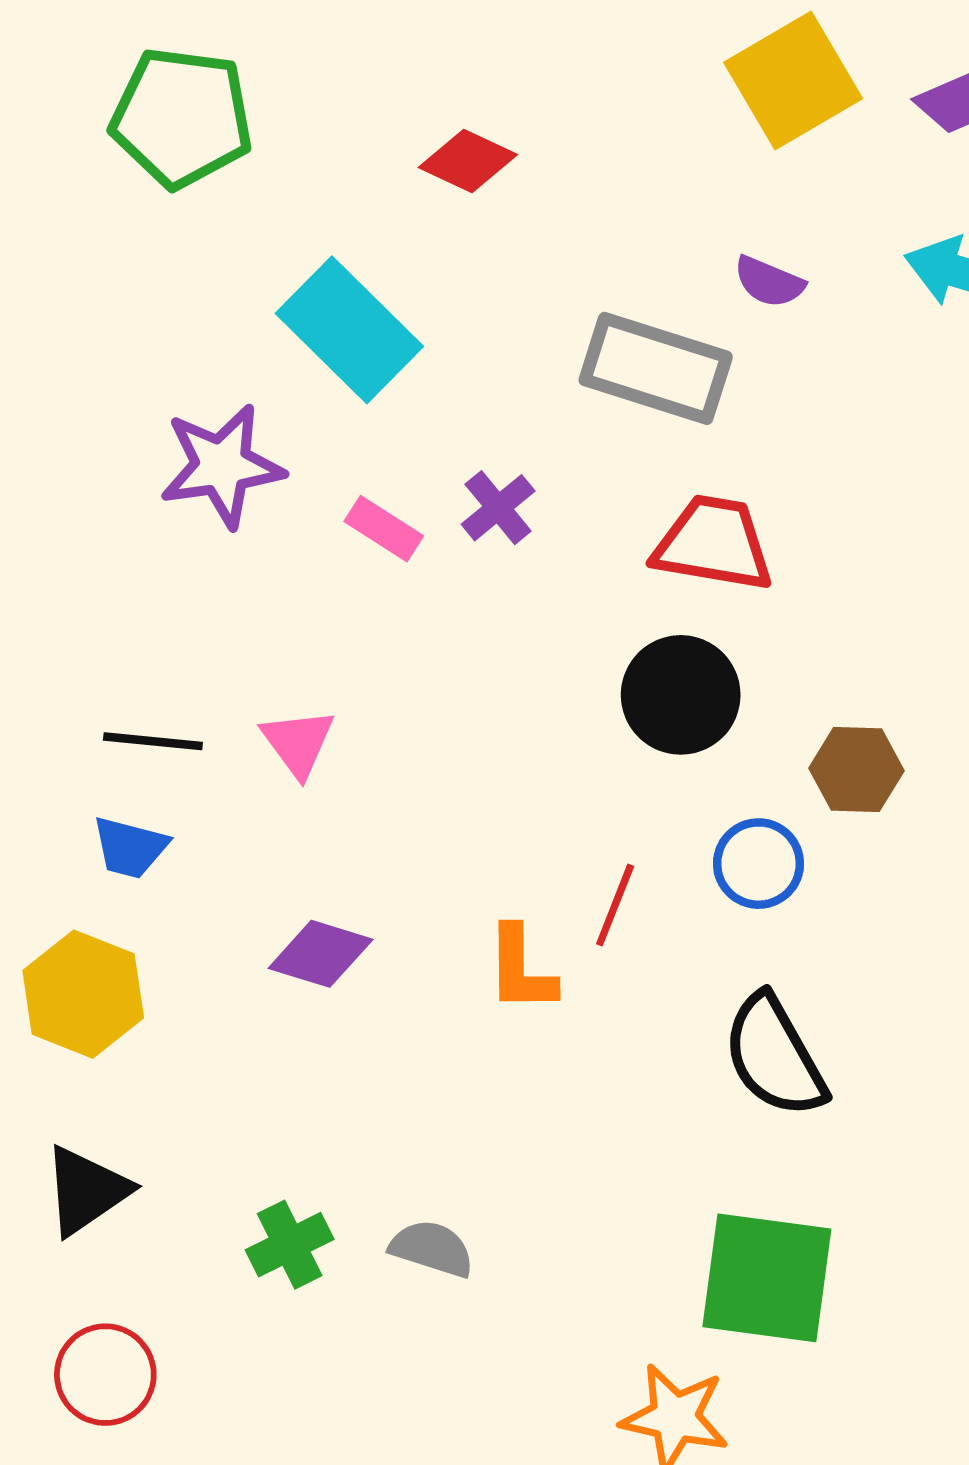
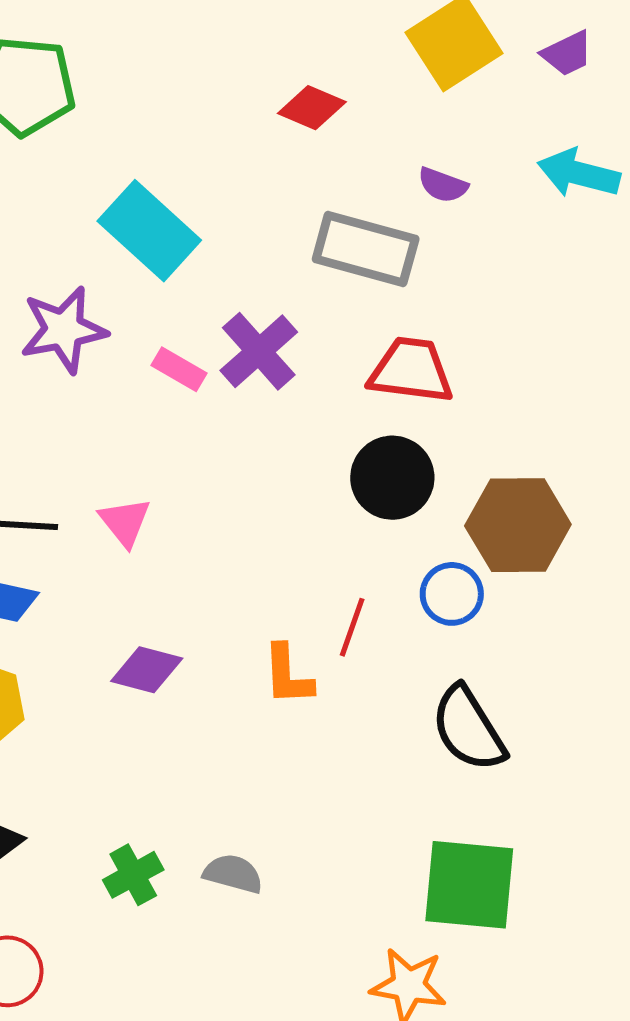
red diamond: (468, 161) -> (312, 108), moved
purple cross: (498, 508) -> (259, 351), size x1.5
brown hexagon: (856, 770) -> (518, 525), size x1.6

